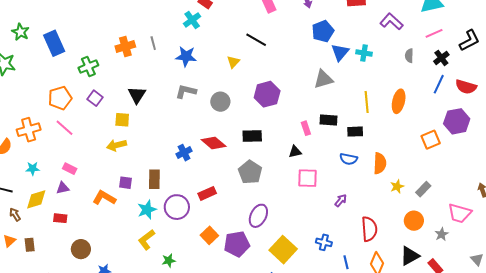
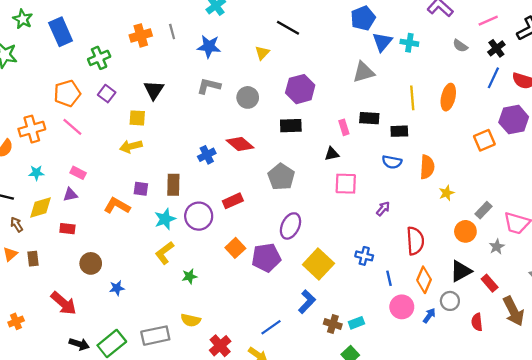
gray semicircle: (409, 56) -> (460, 46), turned -56
black rectangle: (252, 136) -> (291, 126), moved
gray rectangle: (423, 189) -> (483, 210), moved

